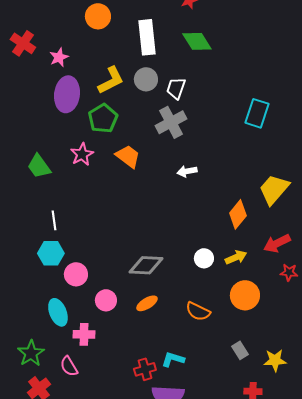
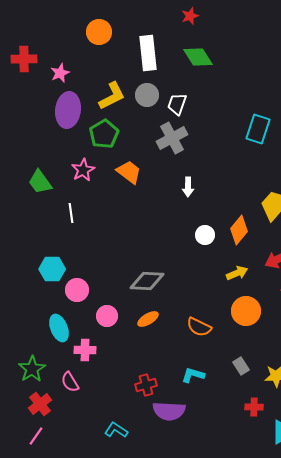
red cross: (23, 43) -> (24, 59), turned -35
white arrow: (187, 171) -> (188, 187), turned -78
white line: (54, 220) -> (71, 213), moved
white circle: (204, 258) -> (205, 235), moved
cyan L-shape: (173, 359) -> (193, 375), moved

